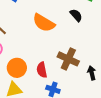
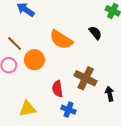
orange circle: (17, 68) -> (34, 60), moved

